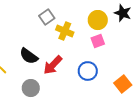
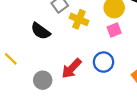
black semicircle: (29, 56) -> (41, 31), moved
red arrow: (53, 65) -> (71, 68), moved

